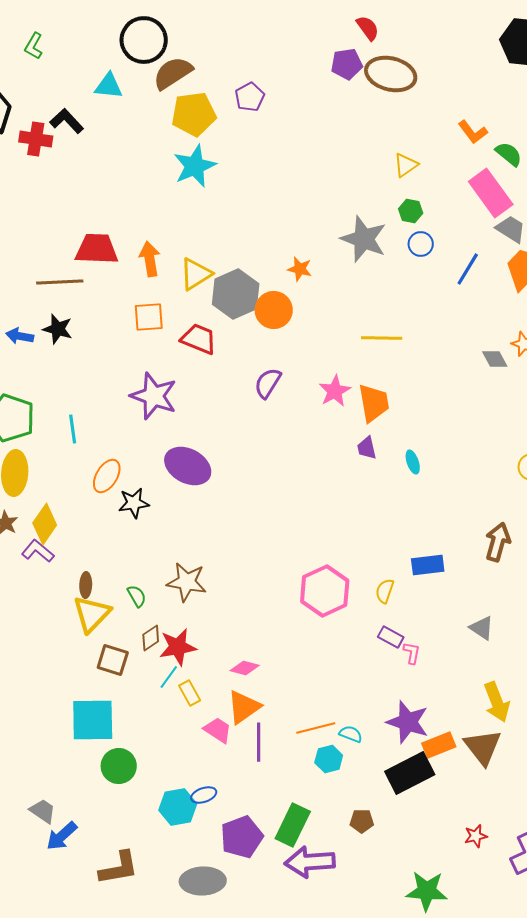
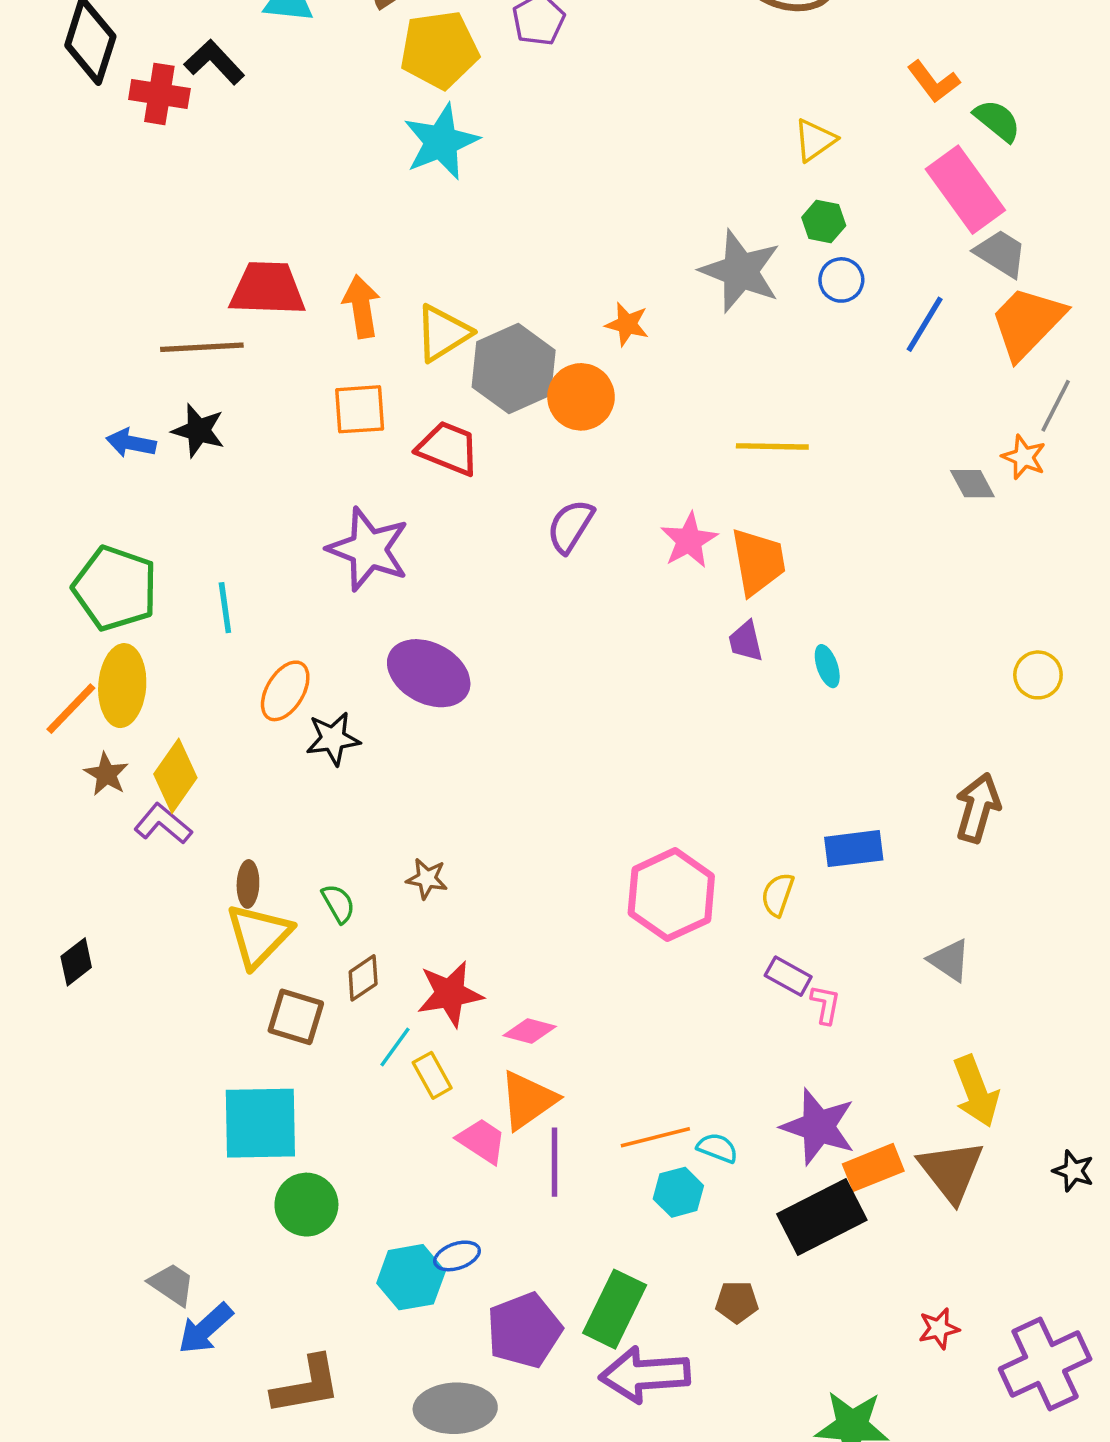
brown star: (187, 582) -> (427, 879), size x0.6
red star: (178, 647) -> (450, 994), moved

